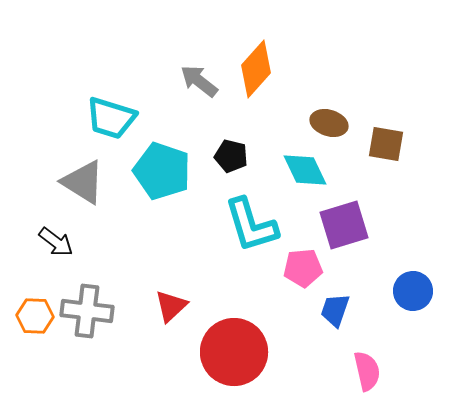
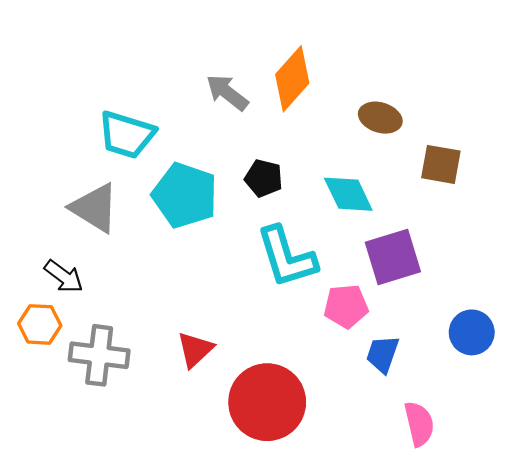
brown ellipse: (329, 123) -> (380, 118), moved
orange hexagon: (35, 316) -> (40, 324), moved

